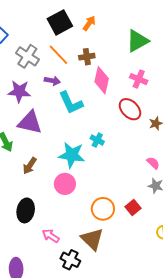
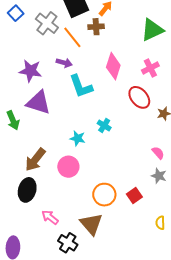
gray cross: (27, 56) -> (47, 23), moved
brown cross: (87, 57) -> (96, 27), moved
pink cross: (139, 79) -> (150, 68), turned 36
cyan star: (72, 155) -> (78, 138), size x0.6
brown arrow: (30, 166) -> (35, 160), moved, size x1.4

